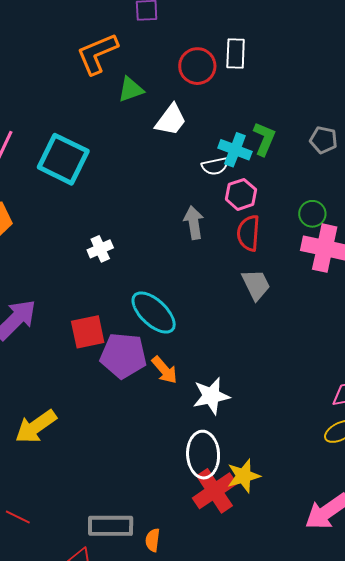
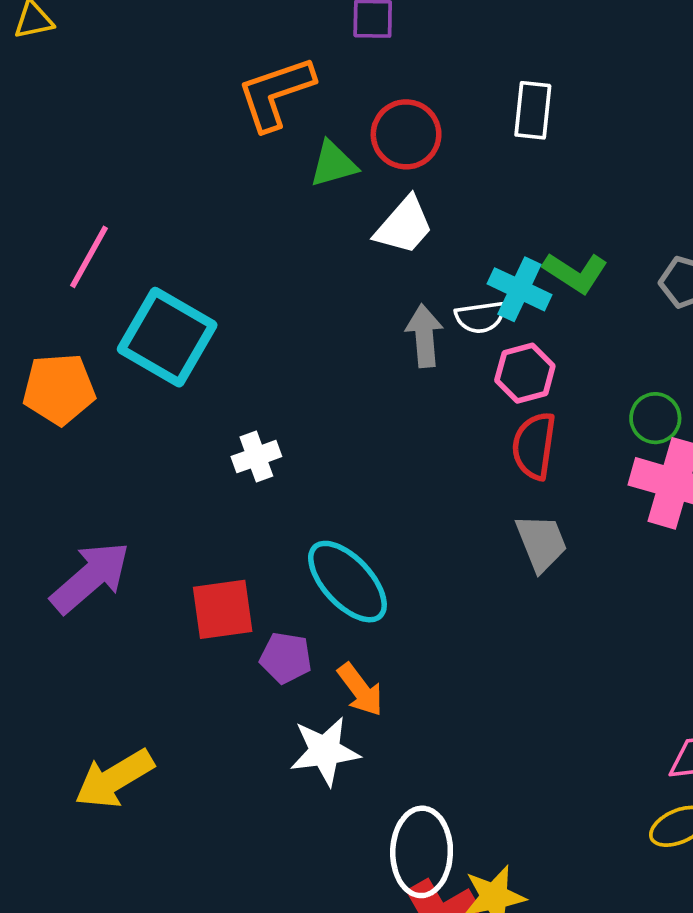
red circle: (197, 66) -> (406, 134), moved
green L-shape: (264, 139) -> (575, 273), turned 96
cyan square: (63, 159) -> (167, 337), moved
gray arrow: (194, 223) -> (424, 336), moved
purple pentagon: (123, 356) -> (286, 658), size x0.6
white star: (211, 396) -> (325, 751), moved

